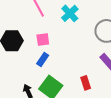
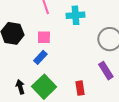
cyan cross: (70, 13) -> (75, 15), turned 30

